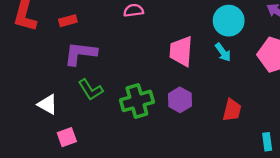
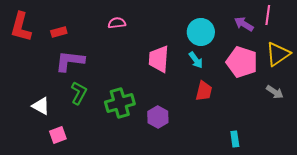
green L-shape: (91, 90) -> (79, 93), turned -120
purple hexagon: (180, 100) -> (158, 117), moved
red trapezoid: (232, 110) -> (204, 91), moved

